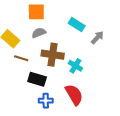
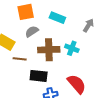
cyan rectangle: (77, 24) -> (57, 18), moved
cyan cross: (75, 66) -> (72, 48), moved

